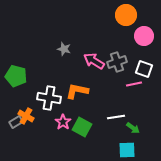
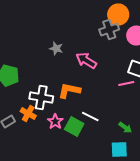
gray cross: (117, 62) -> (109, 30), moved
orange cross: (26, 116) -> (28, 114), moved
white line: (116, 117) -> (90, 116), moved, turned 36

